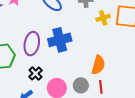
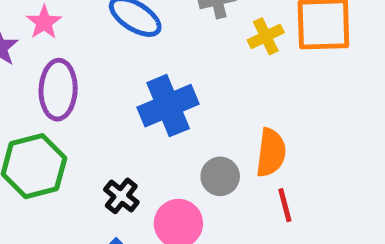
purple ellipse: (32, 44) -> (58, 90), moved
gray circle: (81, 85) -> (220, 176), moved

